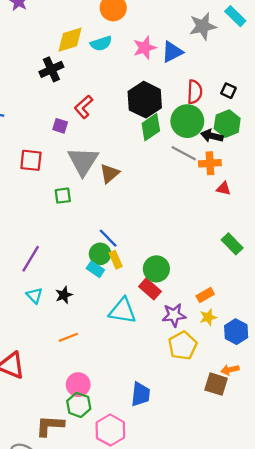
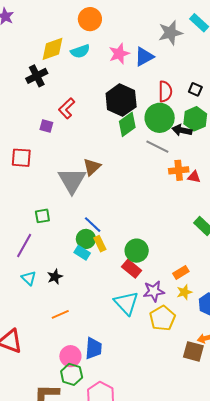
gray triangle: (83, 161) -> (72, 180), moved
orange cross: (210, 163) -> (179, 170), moved
green square: (63, 196) -> (42, 216), moved
cyan triangle: (122, 311) -> (126, 303), moved, turned 40
blue trapezoid: (141, 394) -> (93, 348), moved

